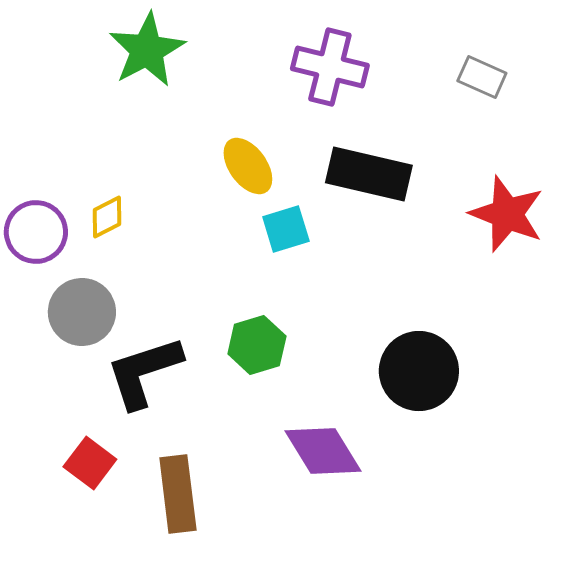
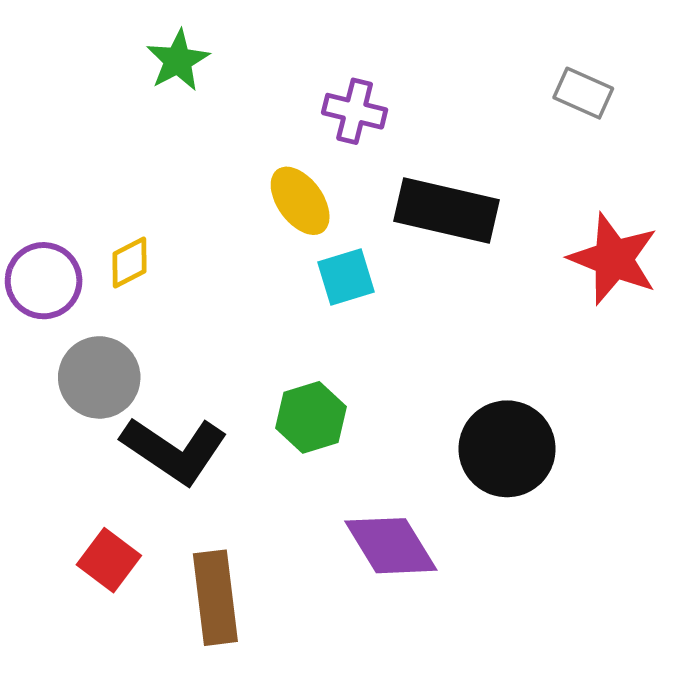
green star: (147, 50) -> (178, 60), size x0.7
purple cross: (330, 67) -> (355, 111), moved, size x0.7
black L-shape: (144, 372) -> (174, 450), turned -128

